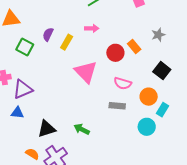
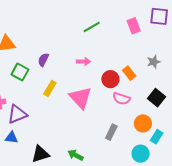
pink arrow: (92, 28) -> (83, 62), moved
yellow rectangle: (67, 42) -> (50, 88), moved
pink semicircle: (123, 83) -> (122, 99), moved
gray rectangle: (117, 106) -> (111, 132), turned -70

